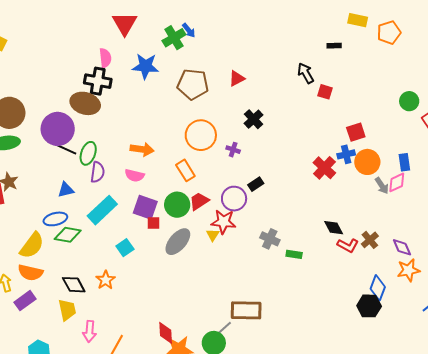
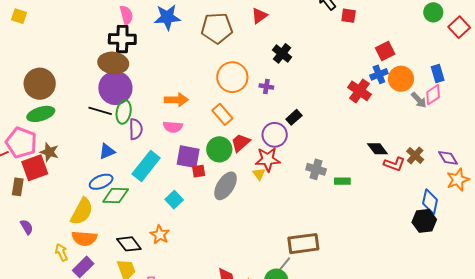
purple circle: (58, 129) -> (115, 88), moved

